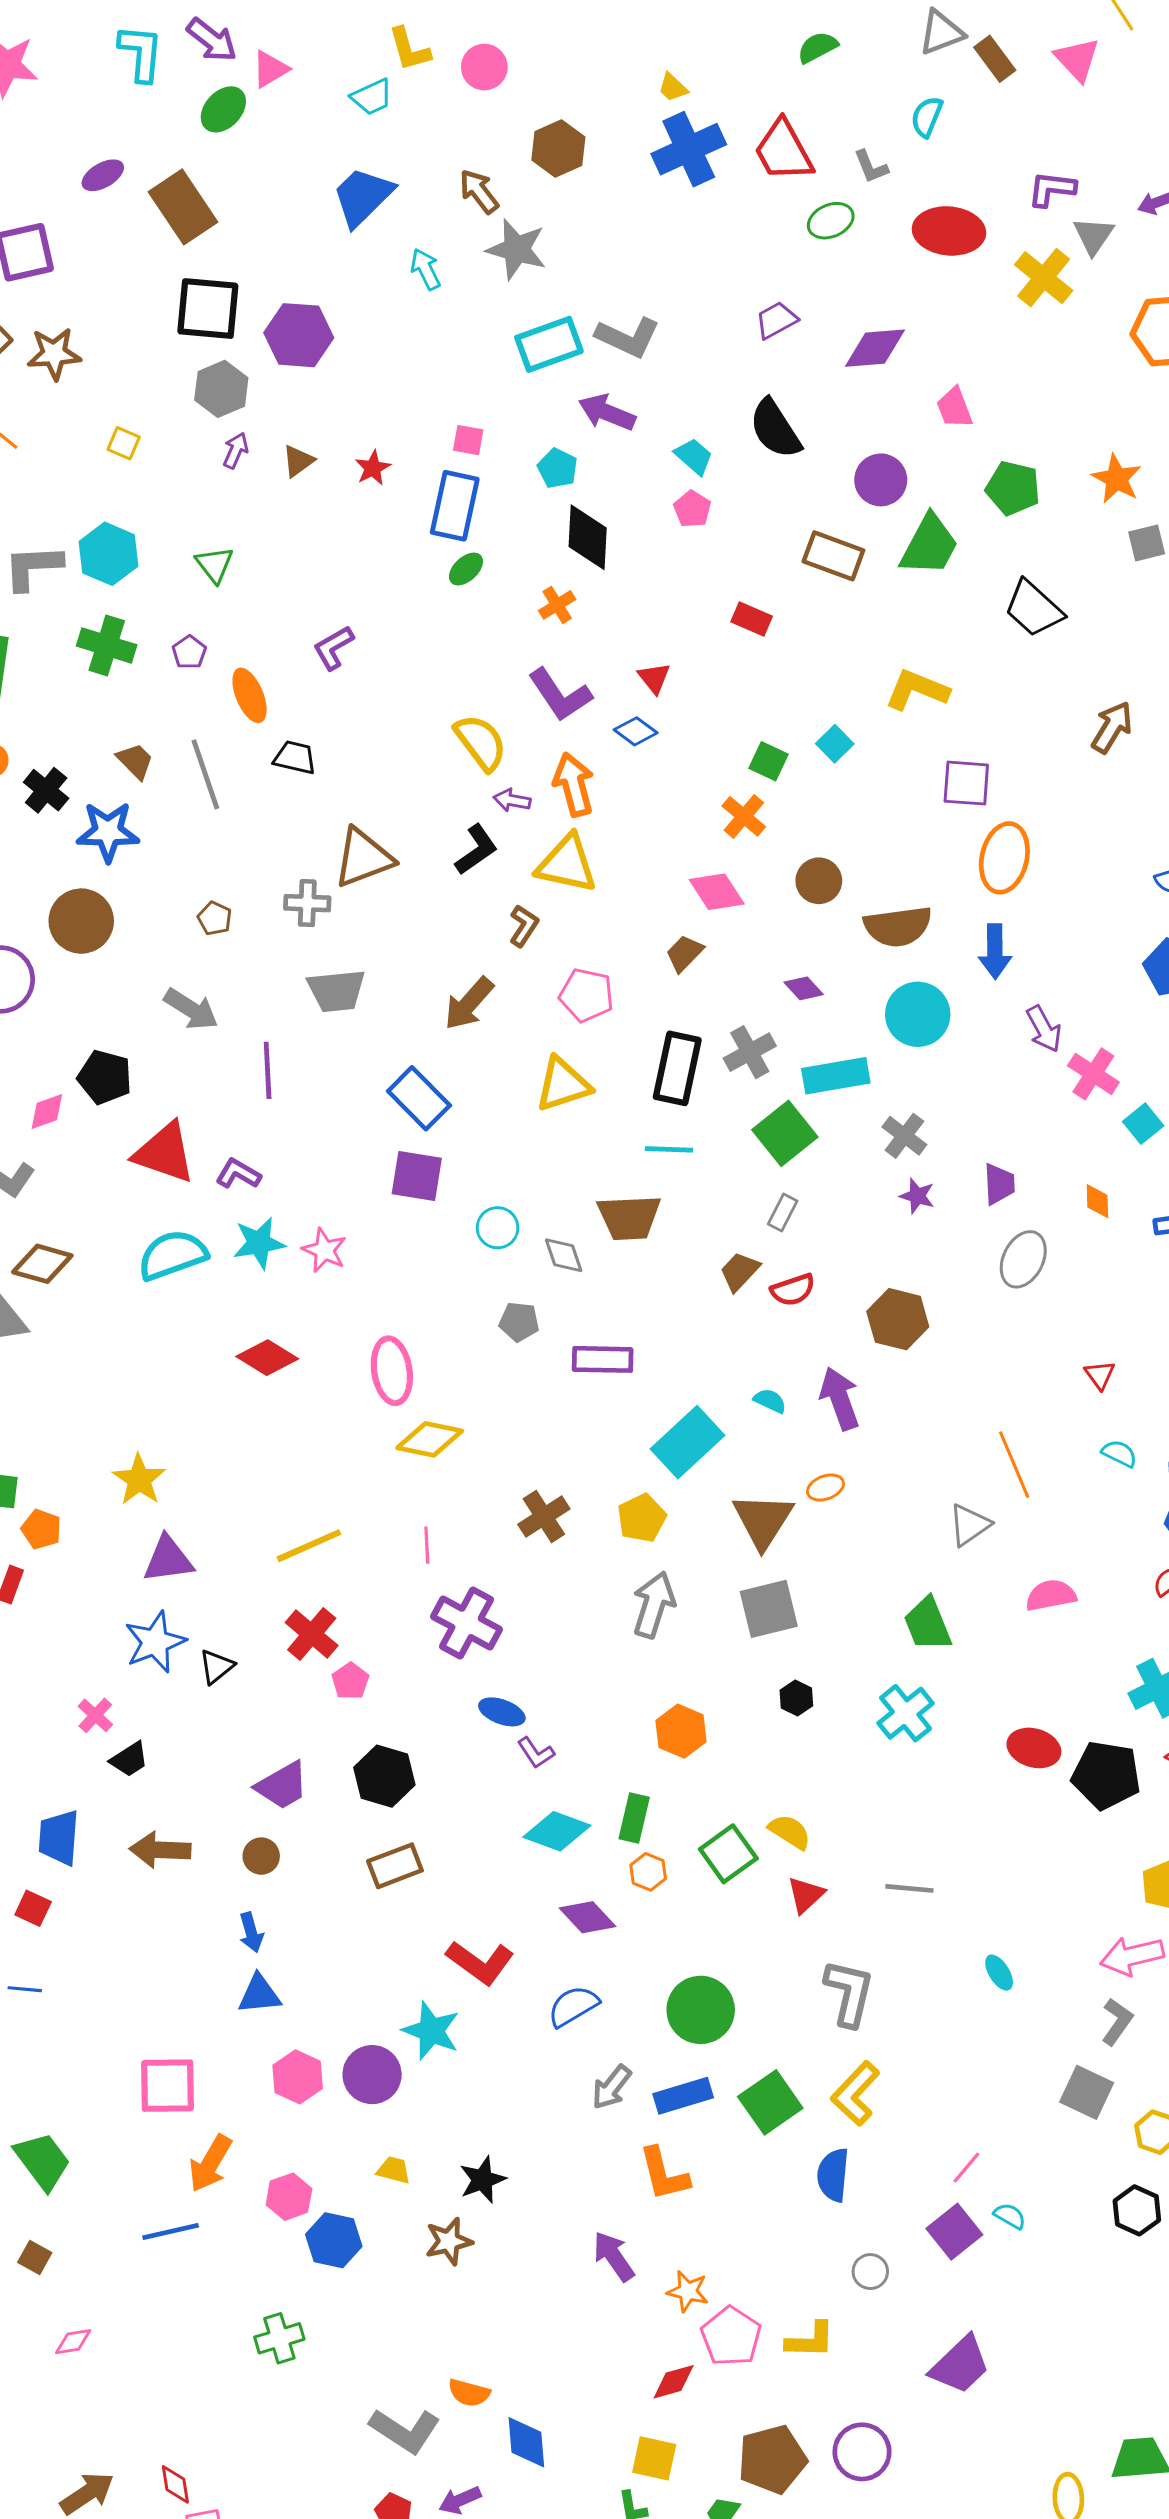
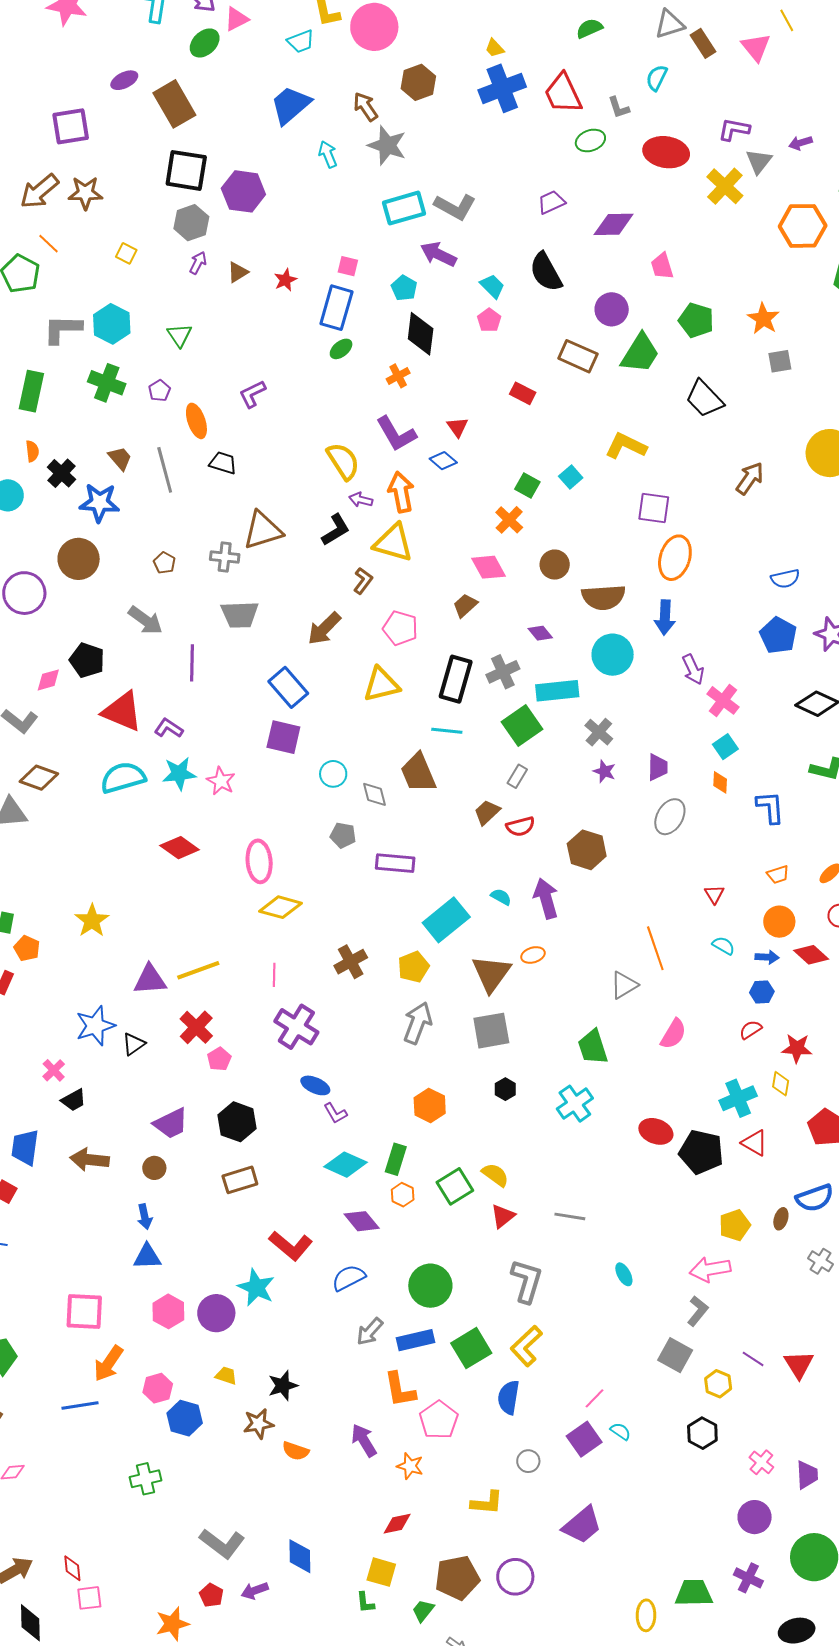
pink circle: (484, 67) -> (374, 27), size x1.6
cyan square: (1143, 1124) -> (725, 747), moved
brown trapezoid: (629, 1217) -> (418, 773), turned 66
purple triangle: (168, 1559) -> (150, 980), moved
pink semicircle: (1051, 1595) -> (673, 1034), turned 128
pink pentagon: (731, 2336) -> (439, 1420), moved
orange semicircle: (469, 2393) -> (296, 1451), moved

